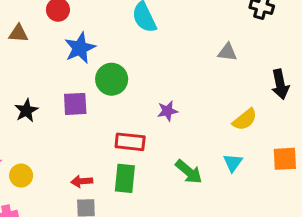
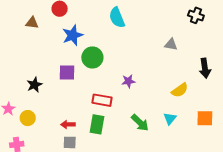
black star: (26, 111) -> (34, 85), moved

